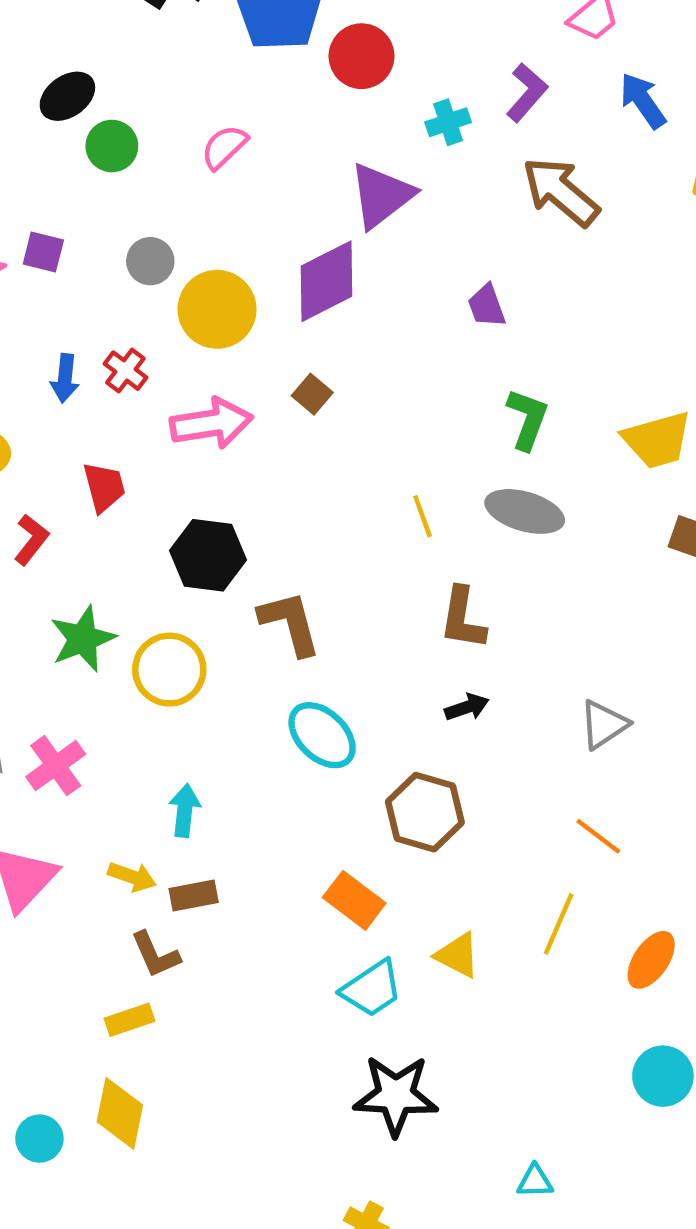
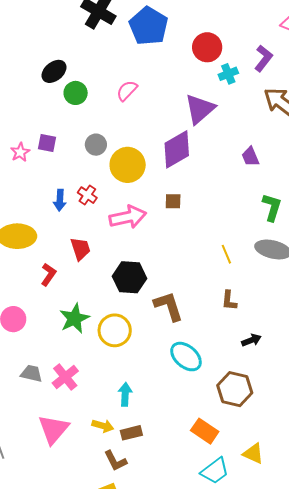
red circle: (362, 56) -> (207, 47), moved
brown square: (312, 394) -> (173, 201), turned -36
brown L-shape: (463, 618) -> (229, 300), moved, size x0.7

